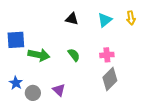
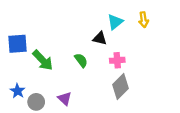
black triangle: (72, 19) -> (100, 38), moved
green arrow: (39, 55) -> (43, 60), turned 35

